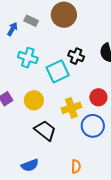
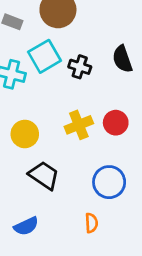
cyan square: (58, 71) -> (44, 56), moved
yellow cross: (71, 108) -> (79, 125), moved
blue circle: (93, 126) -> (109, 182), moved

